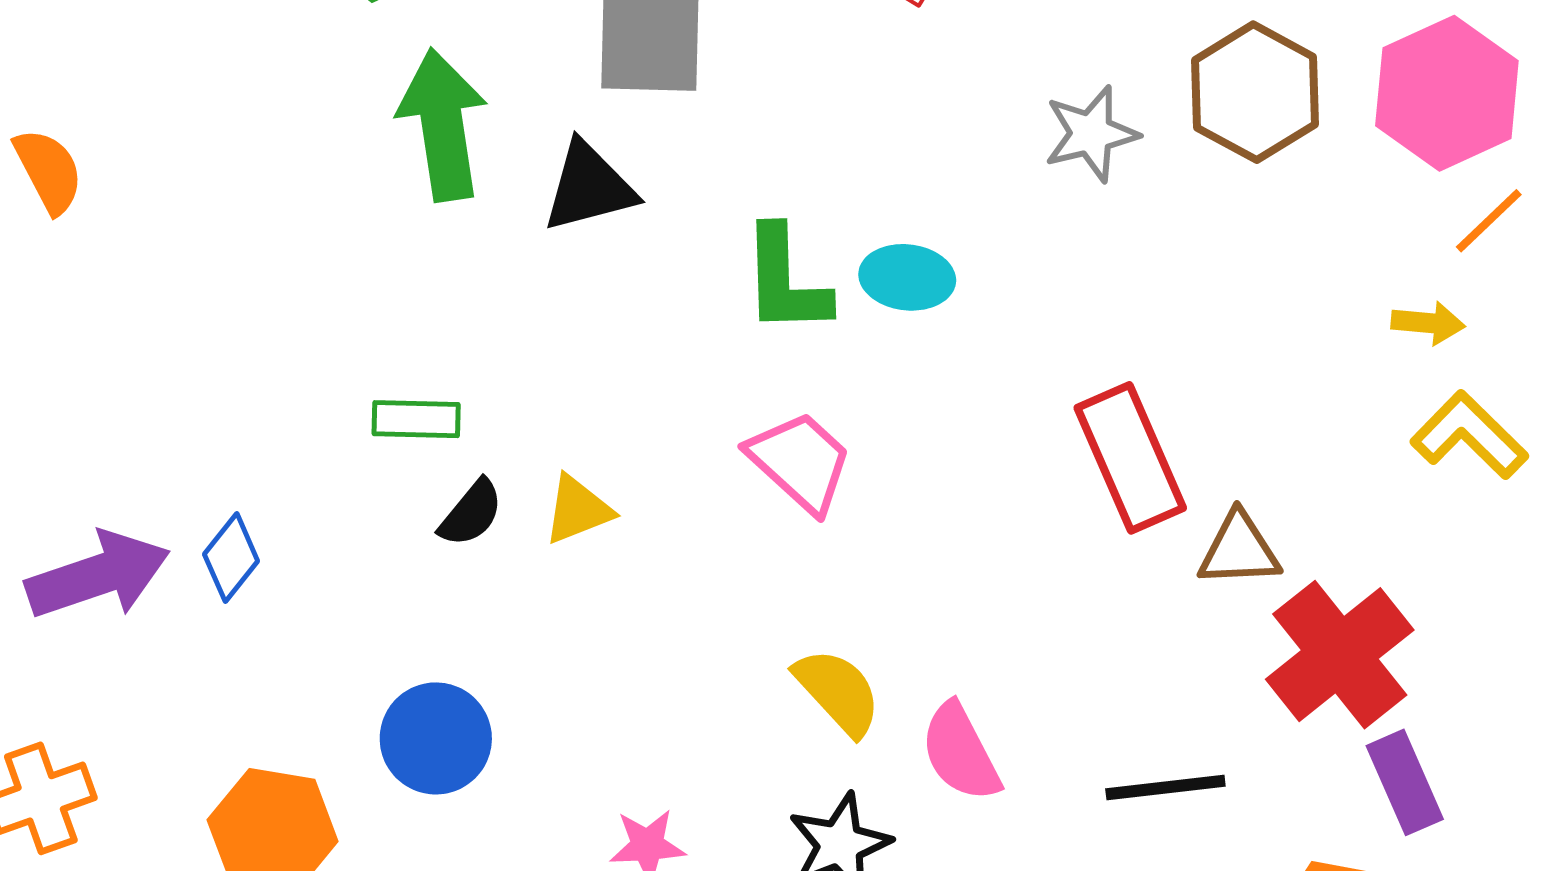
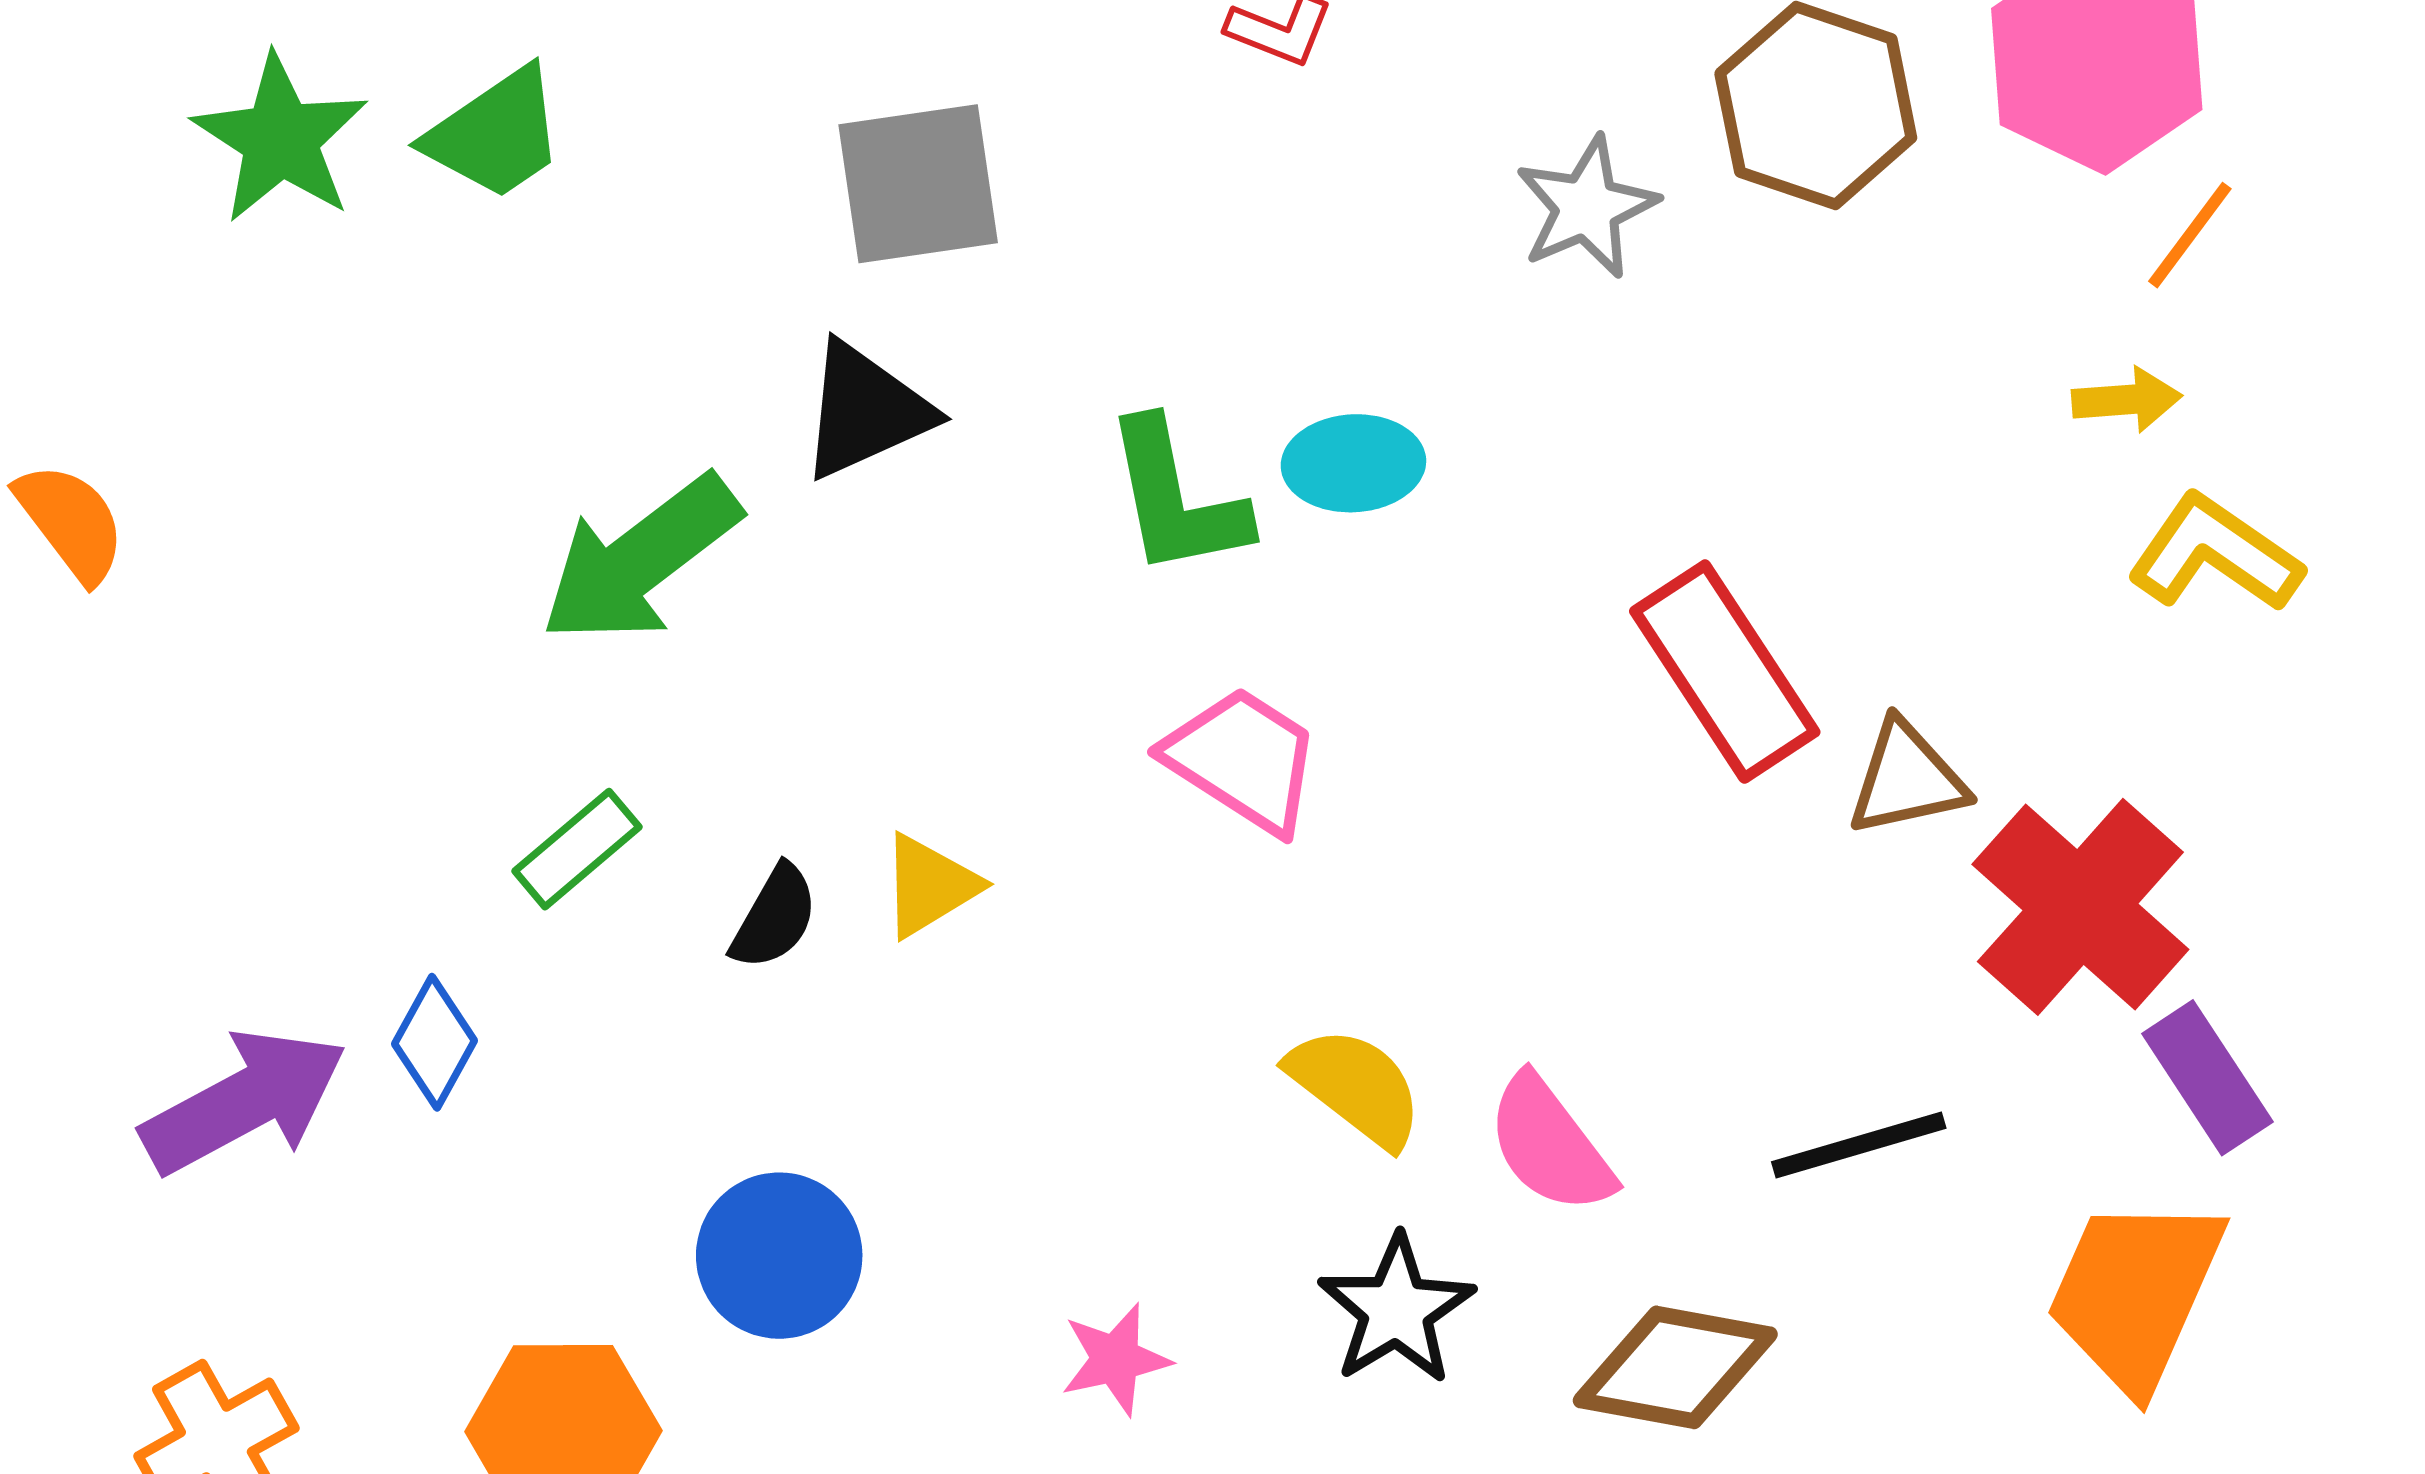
green arrow: (443, 125) -> (640, 560), moved, turned -109
green rectangle: (416, 419) -> (577, 849), moved, turned -32

